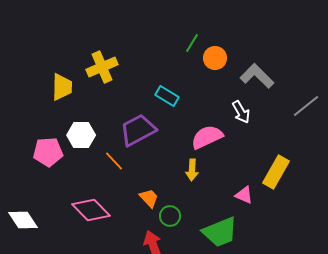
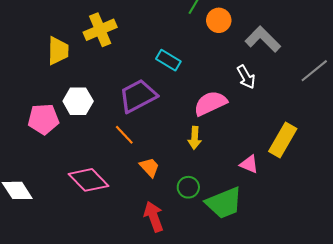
orange line: (114, 161) -> (124, 135), moved
green circle: (170, 216) -> (188, 187), moved

